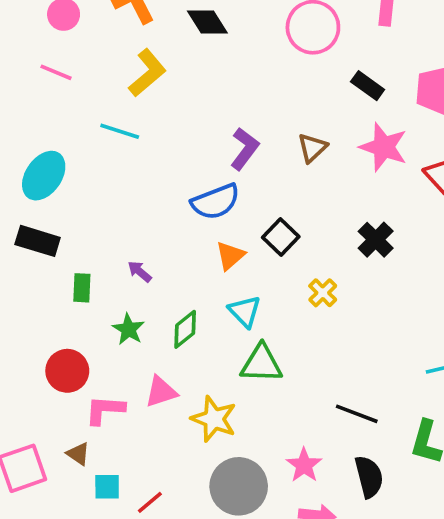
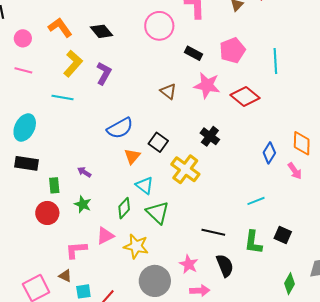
brown triangle: (312, 148) -> (168, 91), turned -30
purple L-shape: (245, 149) -> (104, 73), moved
yellow cross: (323, 293) -> (185, 169), size x1.8
green diamond: (185, 329) -> (124, 208), moved
green triangle: (261, 364) -> (158, 213), turned 50
red circle: (67, 371) -> (47, 213), moved

